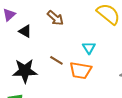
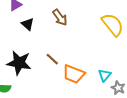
cyan triangle: (89, 48) -> (105, 75), moved

